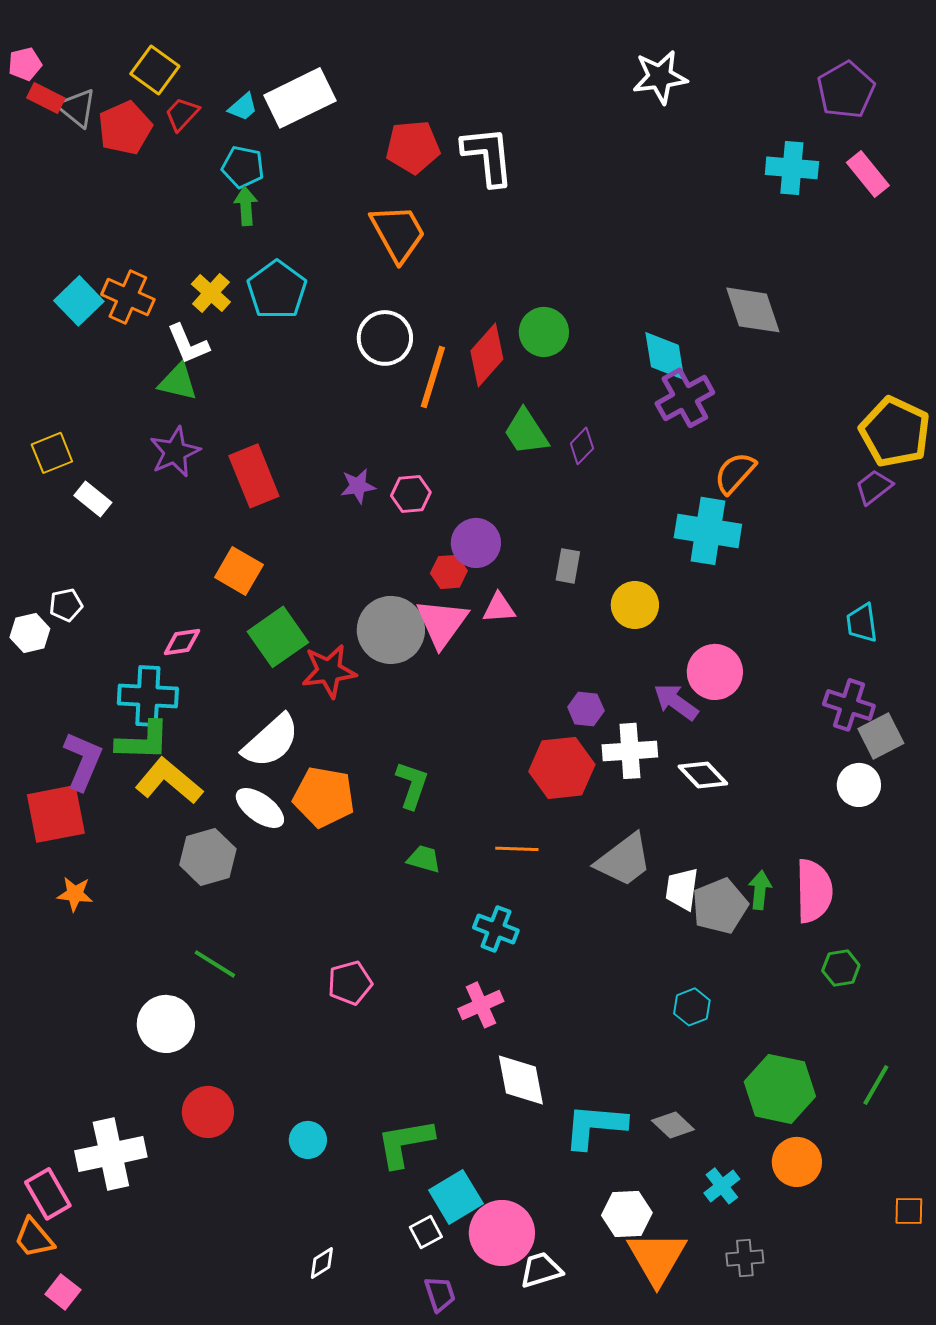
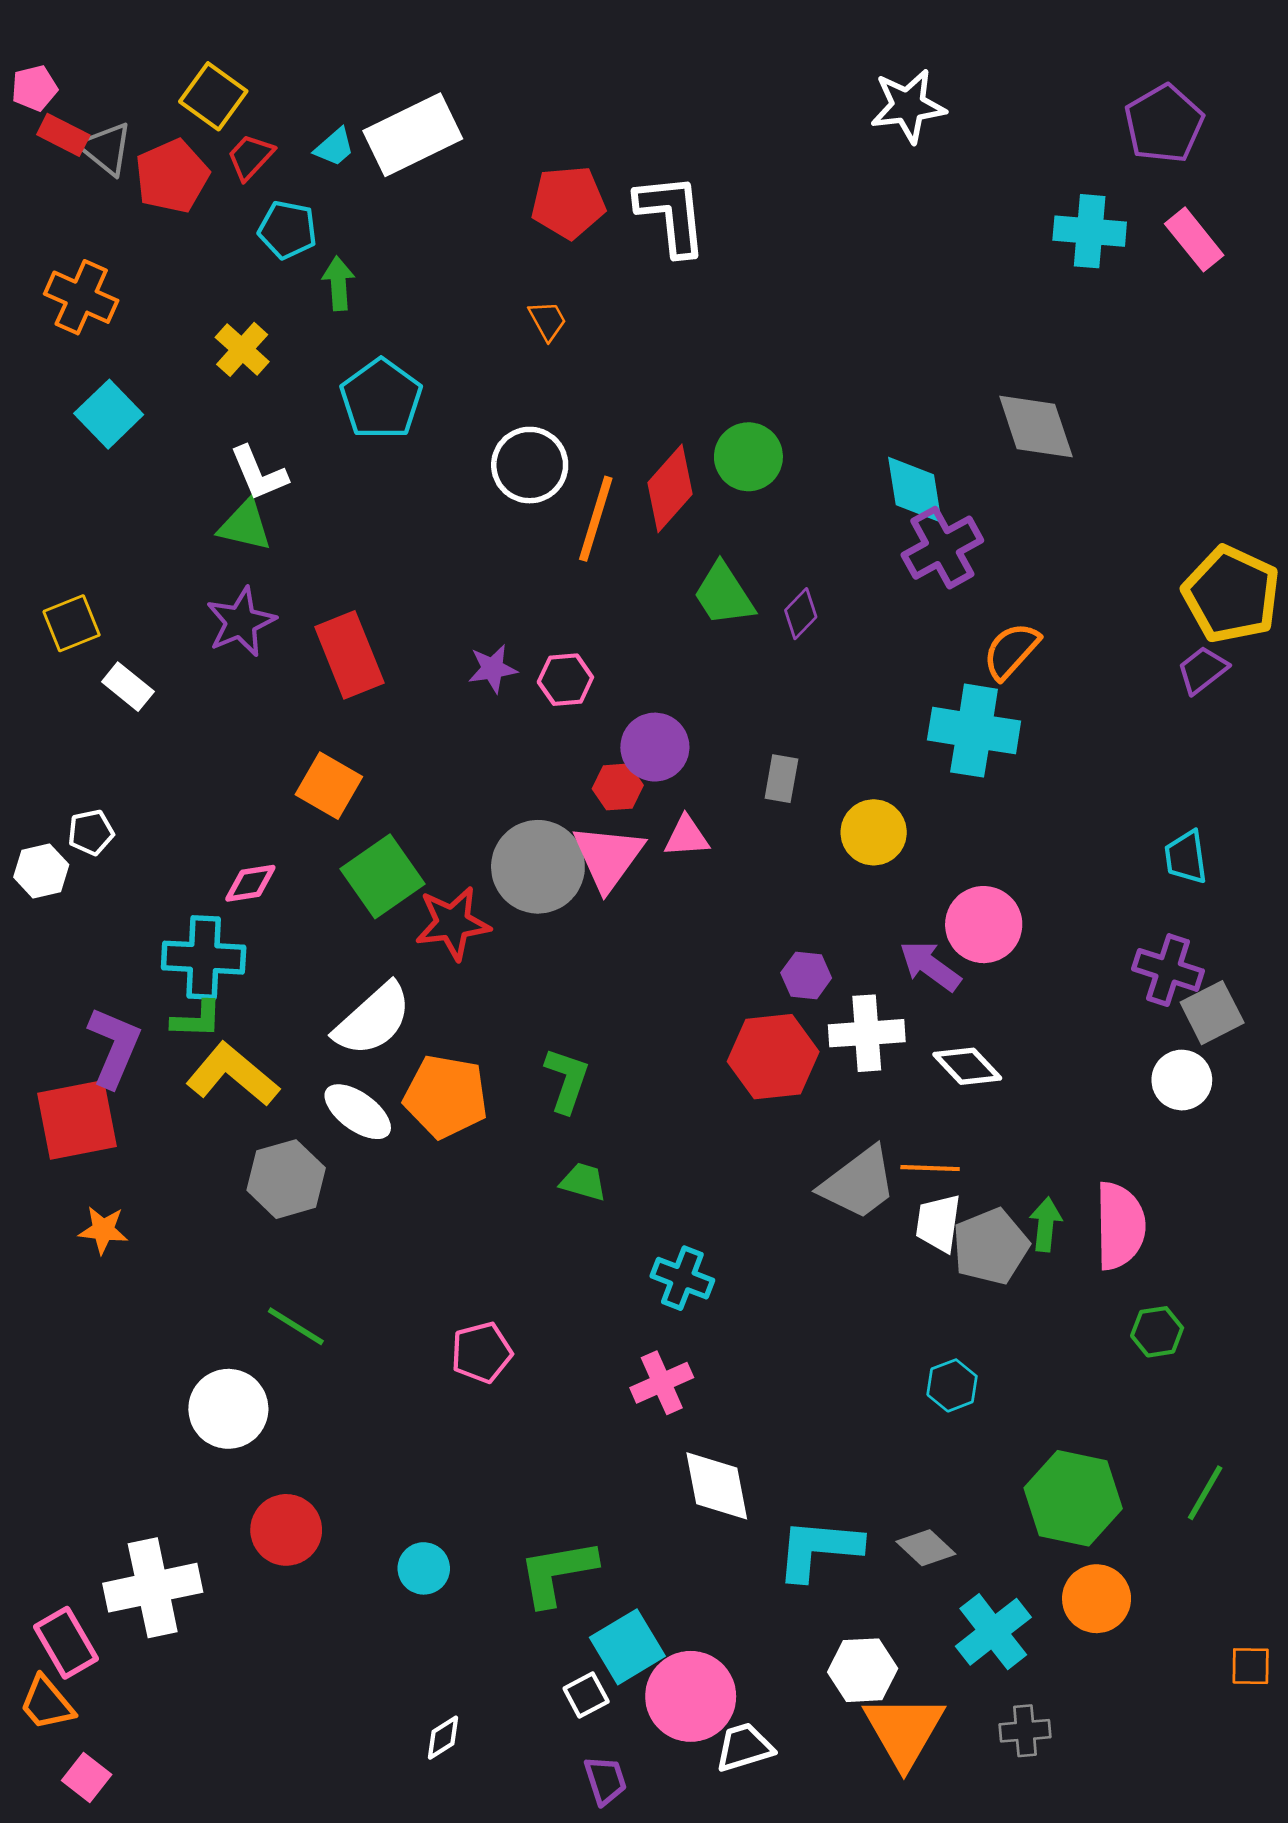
cyan pentagon: (243, 167) -> (288, 230), moved
orange trapezoid: (398, 233) -> (548, 321), size x0.5
yellow cross: (211, 293) -> (242, 349), moved
orange cross: (128, 297) -> (81, 297), moved
green L-shape: (143, 741) -> (197, 1019), size x0.7
orange line: (517, 849) -> (930, 1168), moved
cyan cross: (722, 1186) -> (993, 1632), size x1.5

